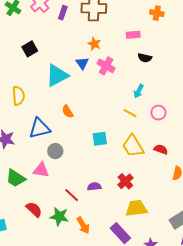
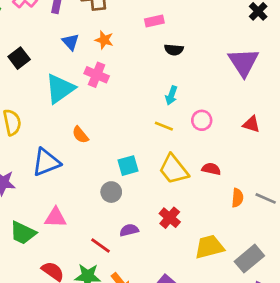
blue triangle: (82, 63) -> (71, 42), moved
pink cross: (106, 66) -> (97, 75), moved
gray circle: (55, 151) -> (111, 192), moved
yellow trapezoid: (136, 208) -> (209, 247), moved

